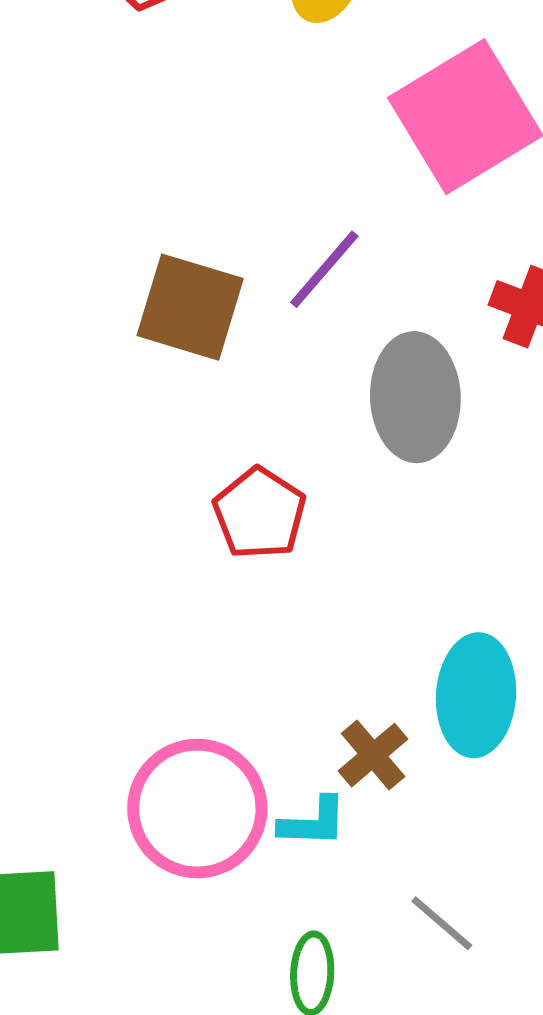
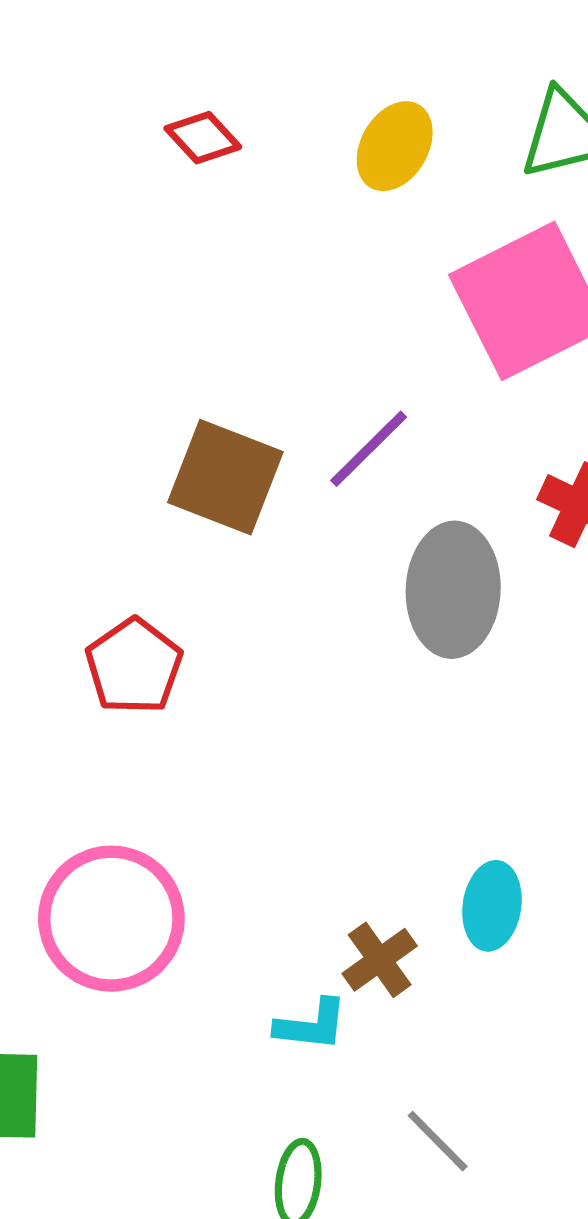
red pentagon: (260, 513) -> (134, 666), moved
cyan ellipse: (476, 695) -> (492, 906), size x0.7
pink circle: (197, 809) -> (111, 919), moved

